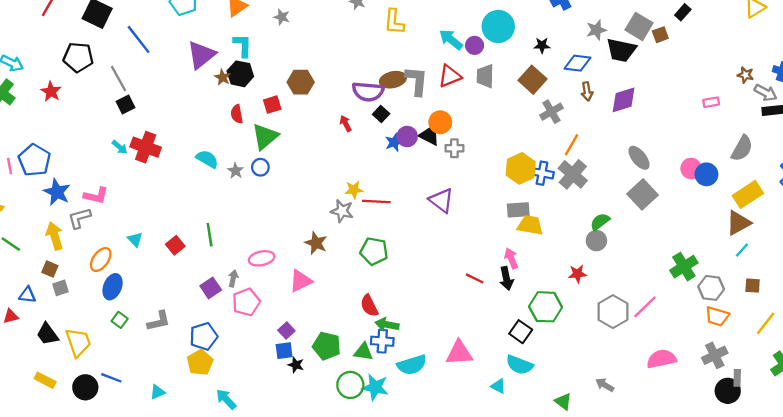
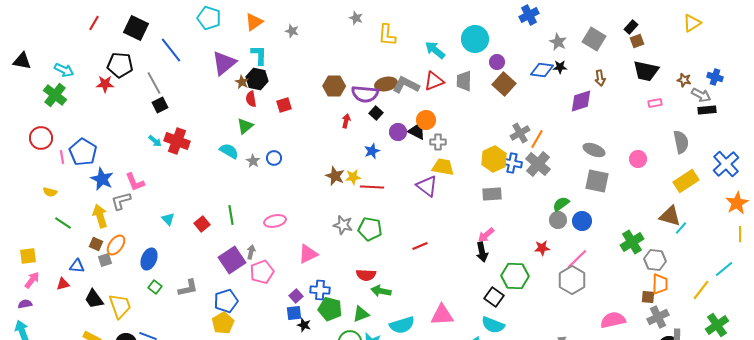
gray star: (596, 30) -> (558, 42), turned -30
brown square: (660, 35) -> (637, 41), moved
purple circle: (475, 45) -> (497, 62), moved
black star: (542, 45) -> (560, 67), moved
black trapezoid: (621, 50) -> (646, 71), moved
gray L-shape: (417, 81) -> (406, 85), turned -68
brown hexagon: (301, 82) -> (334, 86), moved
red star: (51, 92) -> (105, 84), moved, turned -30
brown arrow: (587, 92) -> (600, 78), moved
gray cross: (551, 112) -> (520, 133), moved
red semicircle: (237, 114) -> (251, 99), moved
red arrow: (346, 123) -> (346, 121), turned 40
green triangle: (265, 136) -> (245, 126), moved, size x0.7
blue star: (394, 142) -> (372, 151), moved
gray semicircle: (742, 148) -> (681, 142), turned -40
gray ellipse: (639, 158) -> (594, 150), turned -30
blue circle: (706, 174) -> (582, 221), moved
gray square: (643, 194) -> (597, 181), turned -35
pink L-shape: (96, 196) -> (135, 182), turned 55
gray star: (342, 211) -> (343, 225), moved
brown triangle: (738, 223) -> (670, 216), moved, turned 45
yellow trapezoid: (530, 225) -> (443, 167), moved
brown star: (316, 243) -> (335, 176), moved
pink ellipse: (262, 258) -> (275, 221), moved
pink arrow: (511, 258) -> (486, 235), turned -108
orange ellipse: (101, 260) -> (116, 245), moved
red line: (475, 278) -> (420, 246), moved, turned -49
brown square: (753, 286) -> (648, 297), moved
purple square: (211, 288) -> (232, 260), size x1.5
red semicircle: (369, 306) -> (366, 275), turned -60
pink line: (645, 307) -> (577, 259), moved
orange trapezoid: (717, 316) -> (660, 284), turned -105
blue cross: (382, 341) -> (320, 290), moved
green triangle: (363, 352) -> (361, 314), turned -30

